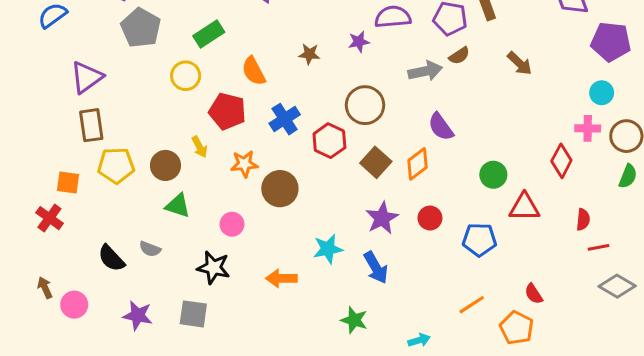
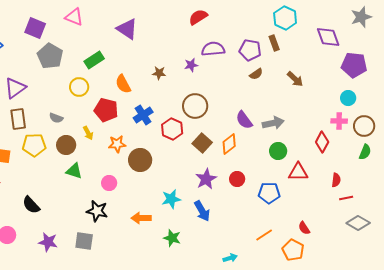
gray arrow: (425, 71) -> (273, 123), moved
gray semicircle: (150, 249) -> (56, 118), moved
green star: (354, 320) -> (172, 238), moved

